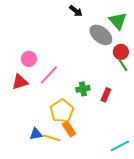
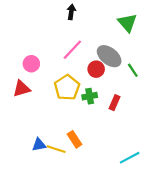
black arrow: (76, 11) -> (71, 12), moved, turned -120
gray ellipse: (101, 35) -> (109, 56), moved
red circle: (121, 52) -> (96, 69), moved
pink line: (49, 75) -> (72, 50), moved
yellow pentagon: (62, 111) -> (67, 88), moved

